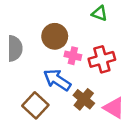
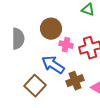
brown cross: (84, 99) -> (75, 81), turned 30

